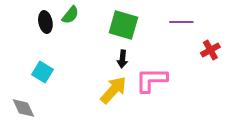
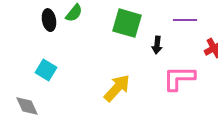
black arrow: (122, 59) -> (157, 45), moved
pink L-shape: (151, 80) -> (179, 78), moved

